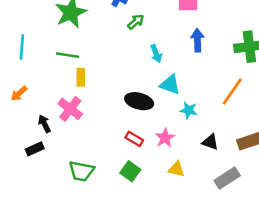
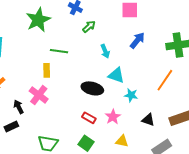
blue arrow: (197, 40) -> (137, 40), turned 42
green line: (68, 55) -> (59, 51), moved

